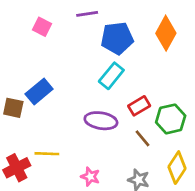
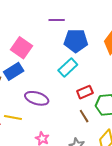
pink square: (42, 27) -> (22, 48), moved, size x1.5
purple ellipse: (101, 121) -> (37, 98), moved

